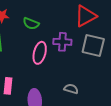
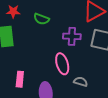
pink ellipse: (40, 53) -> (62, 64), moved, turned -30

